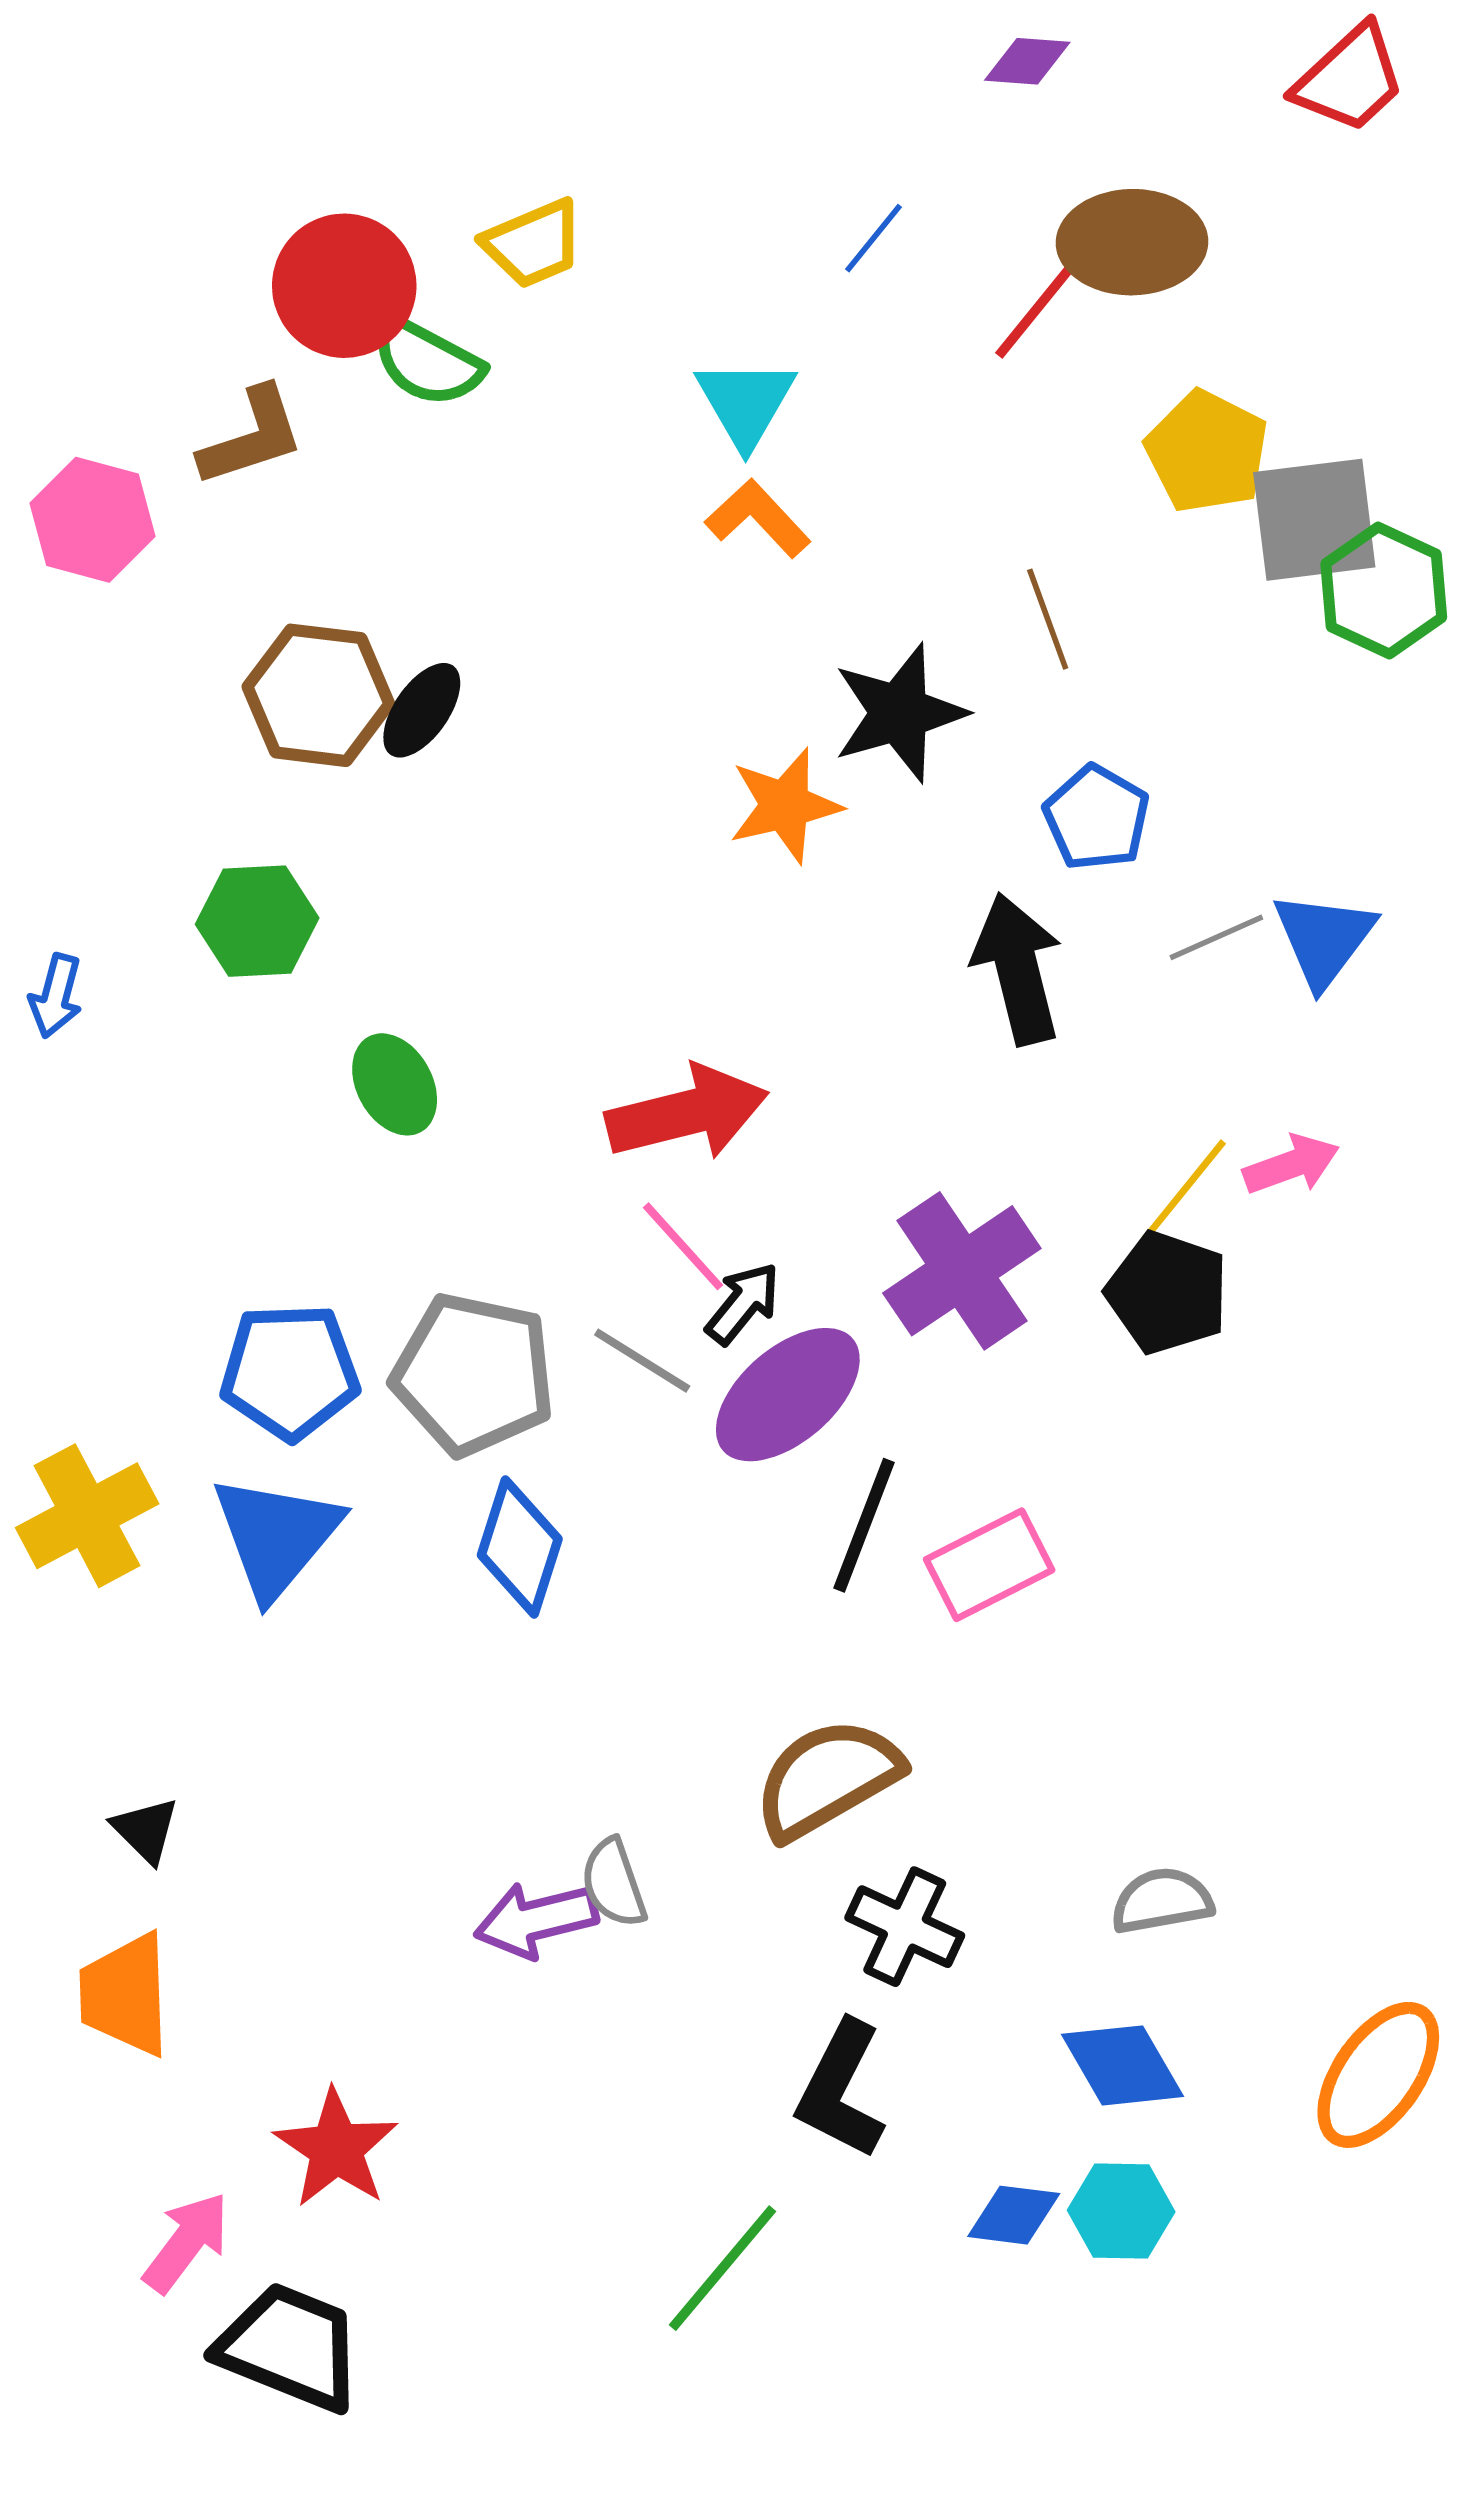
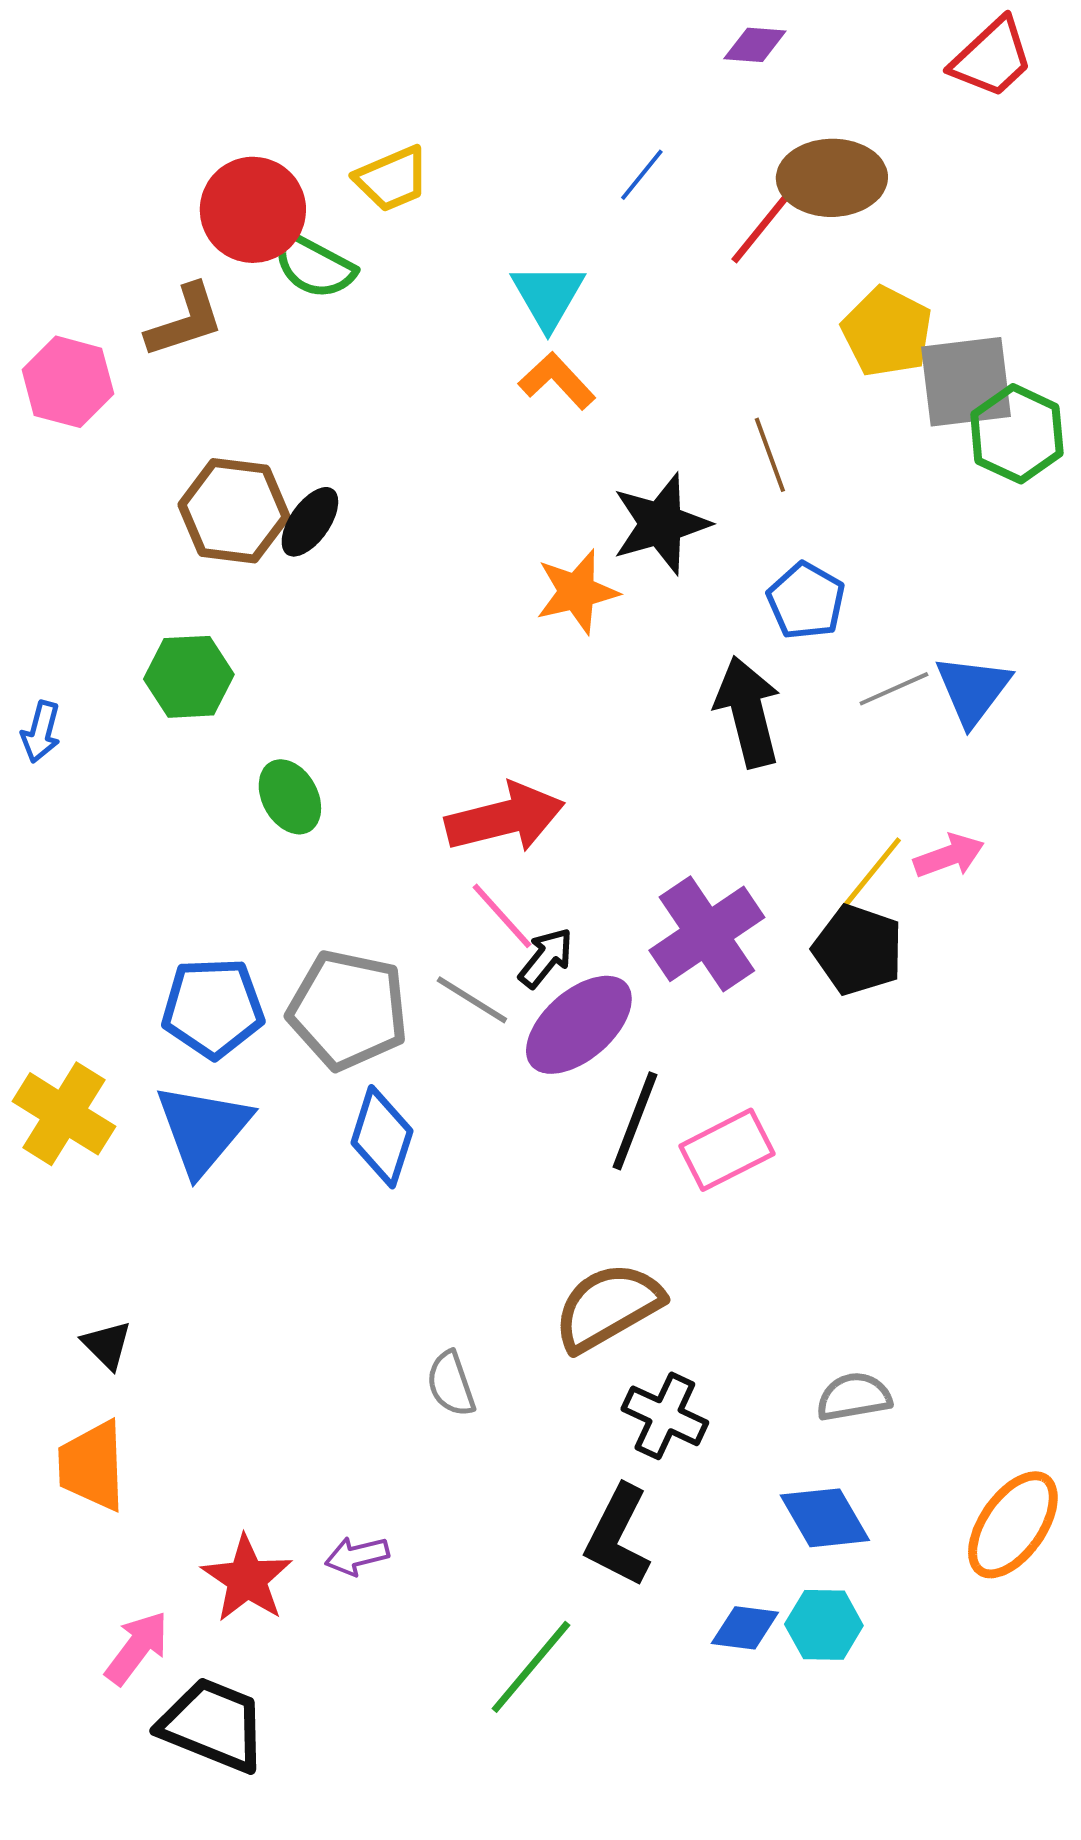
yellow cross: (87, 1516) -> (64, 1114), turned -30
purple arrow: (536, 1920) -> (357, 1556), moved, size x0.7

